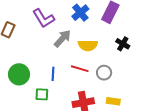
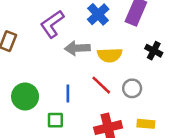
purple L-shape: (44, 18) -> (52, 24), turned 90
gray arrow: (62, 38) -> (77, 48), turned -132
red line: (80, 69) -> (101, 85), turned 30

